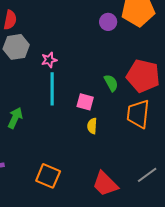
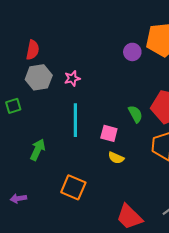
pink star: (49, 60) -> (72, 78), moved
yellow semicircle: (92, 126) -> (116, 158), turned -70
orange square: (48, 176) -> (73, 187), moved

